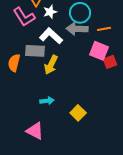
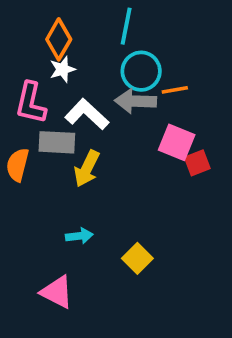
white star: (50, 12) -> (62, 69), moved
pink L-shape: (24, 17) -> (31, 103), moved, turned 45
orange line: (104, 29) -> (175, 90), moved

